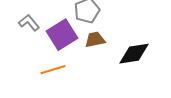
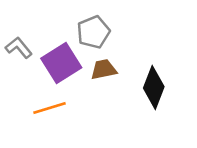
black diamond: (134, 54) -> (154, 87), turned -60

